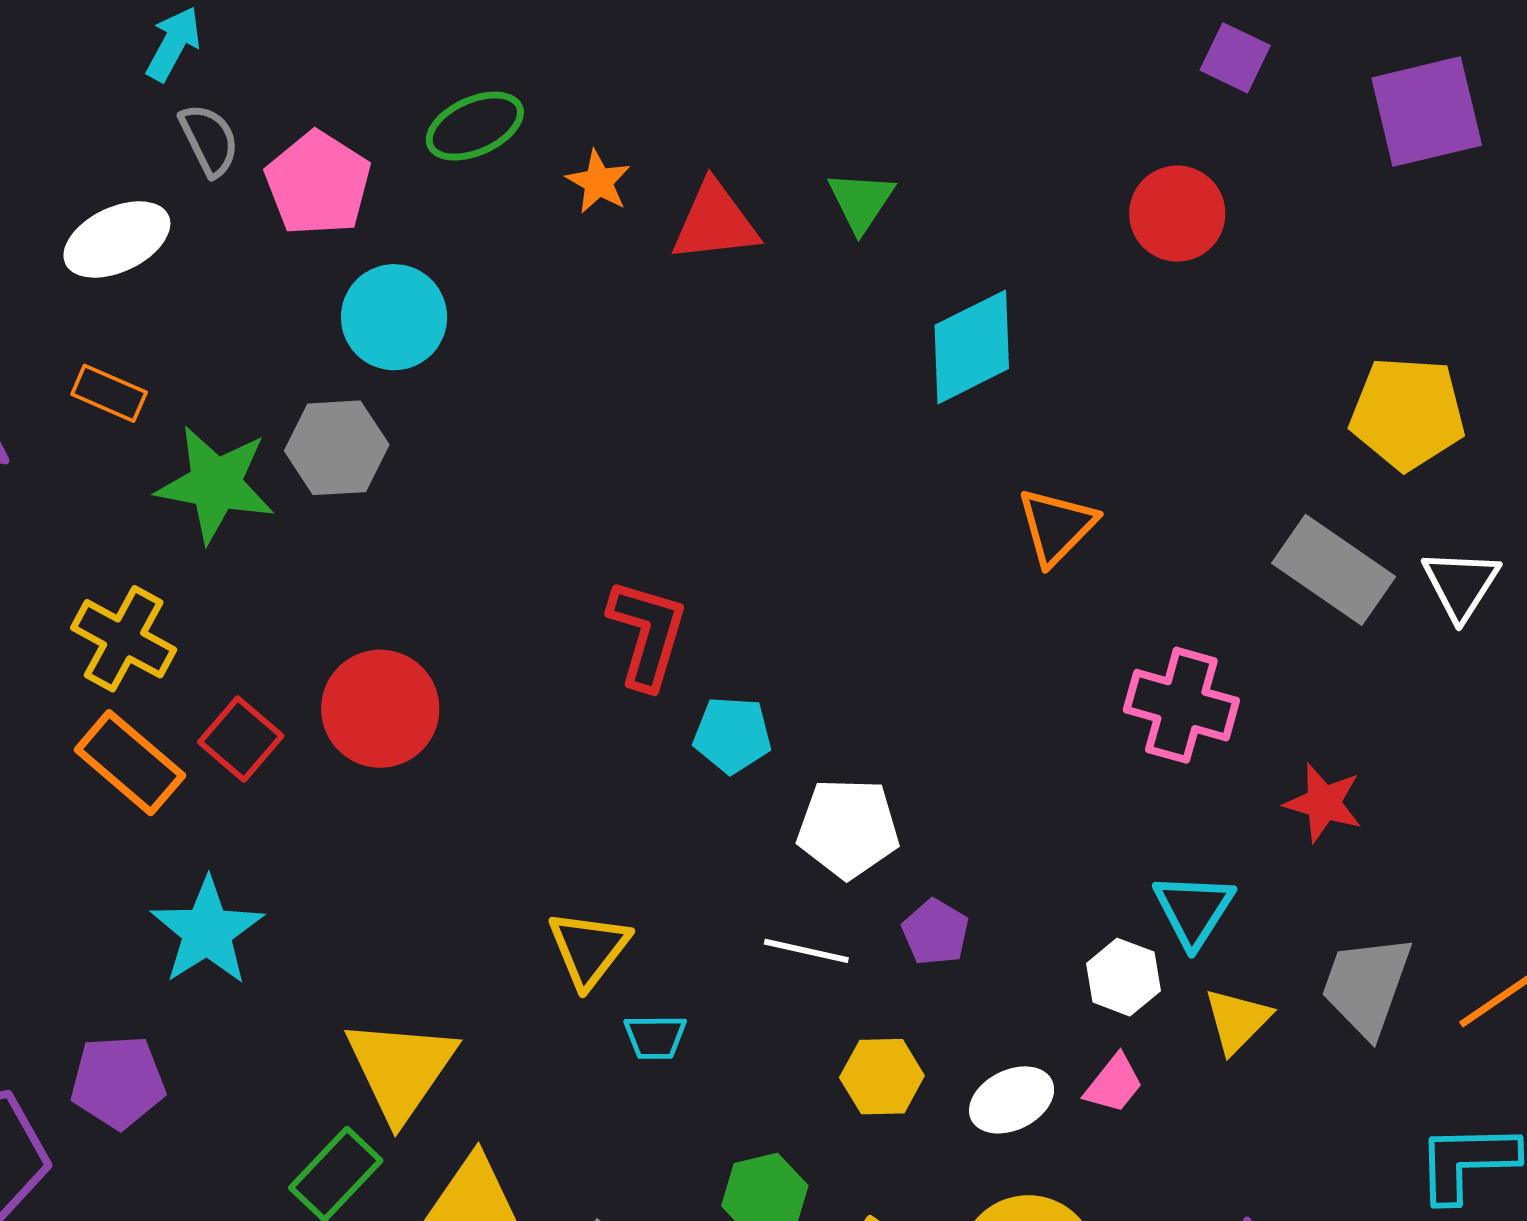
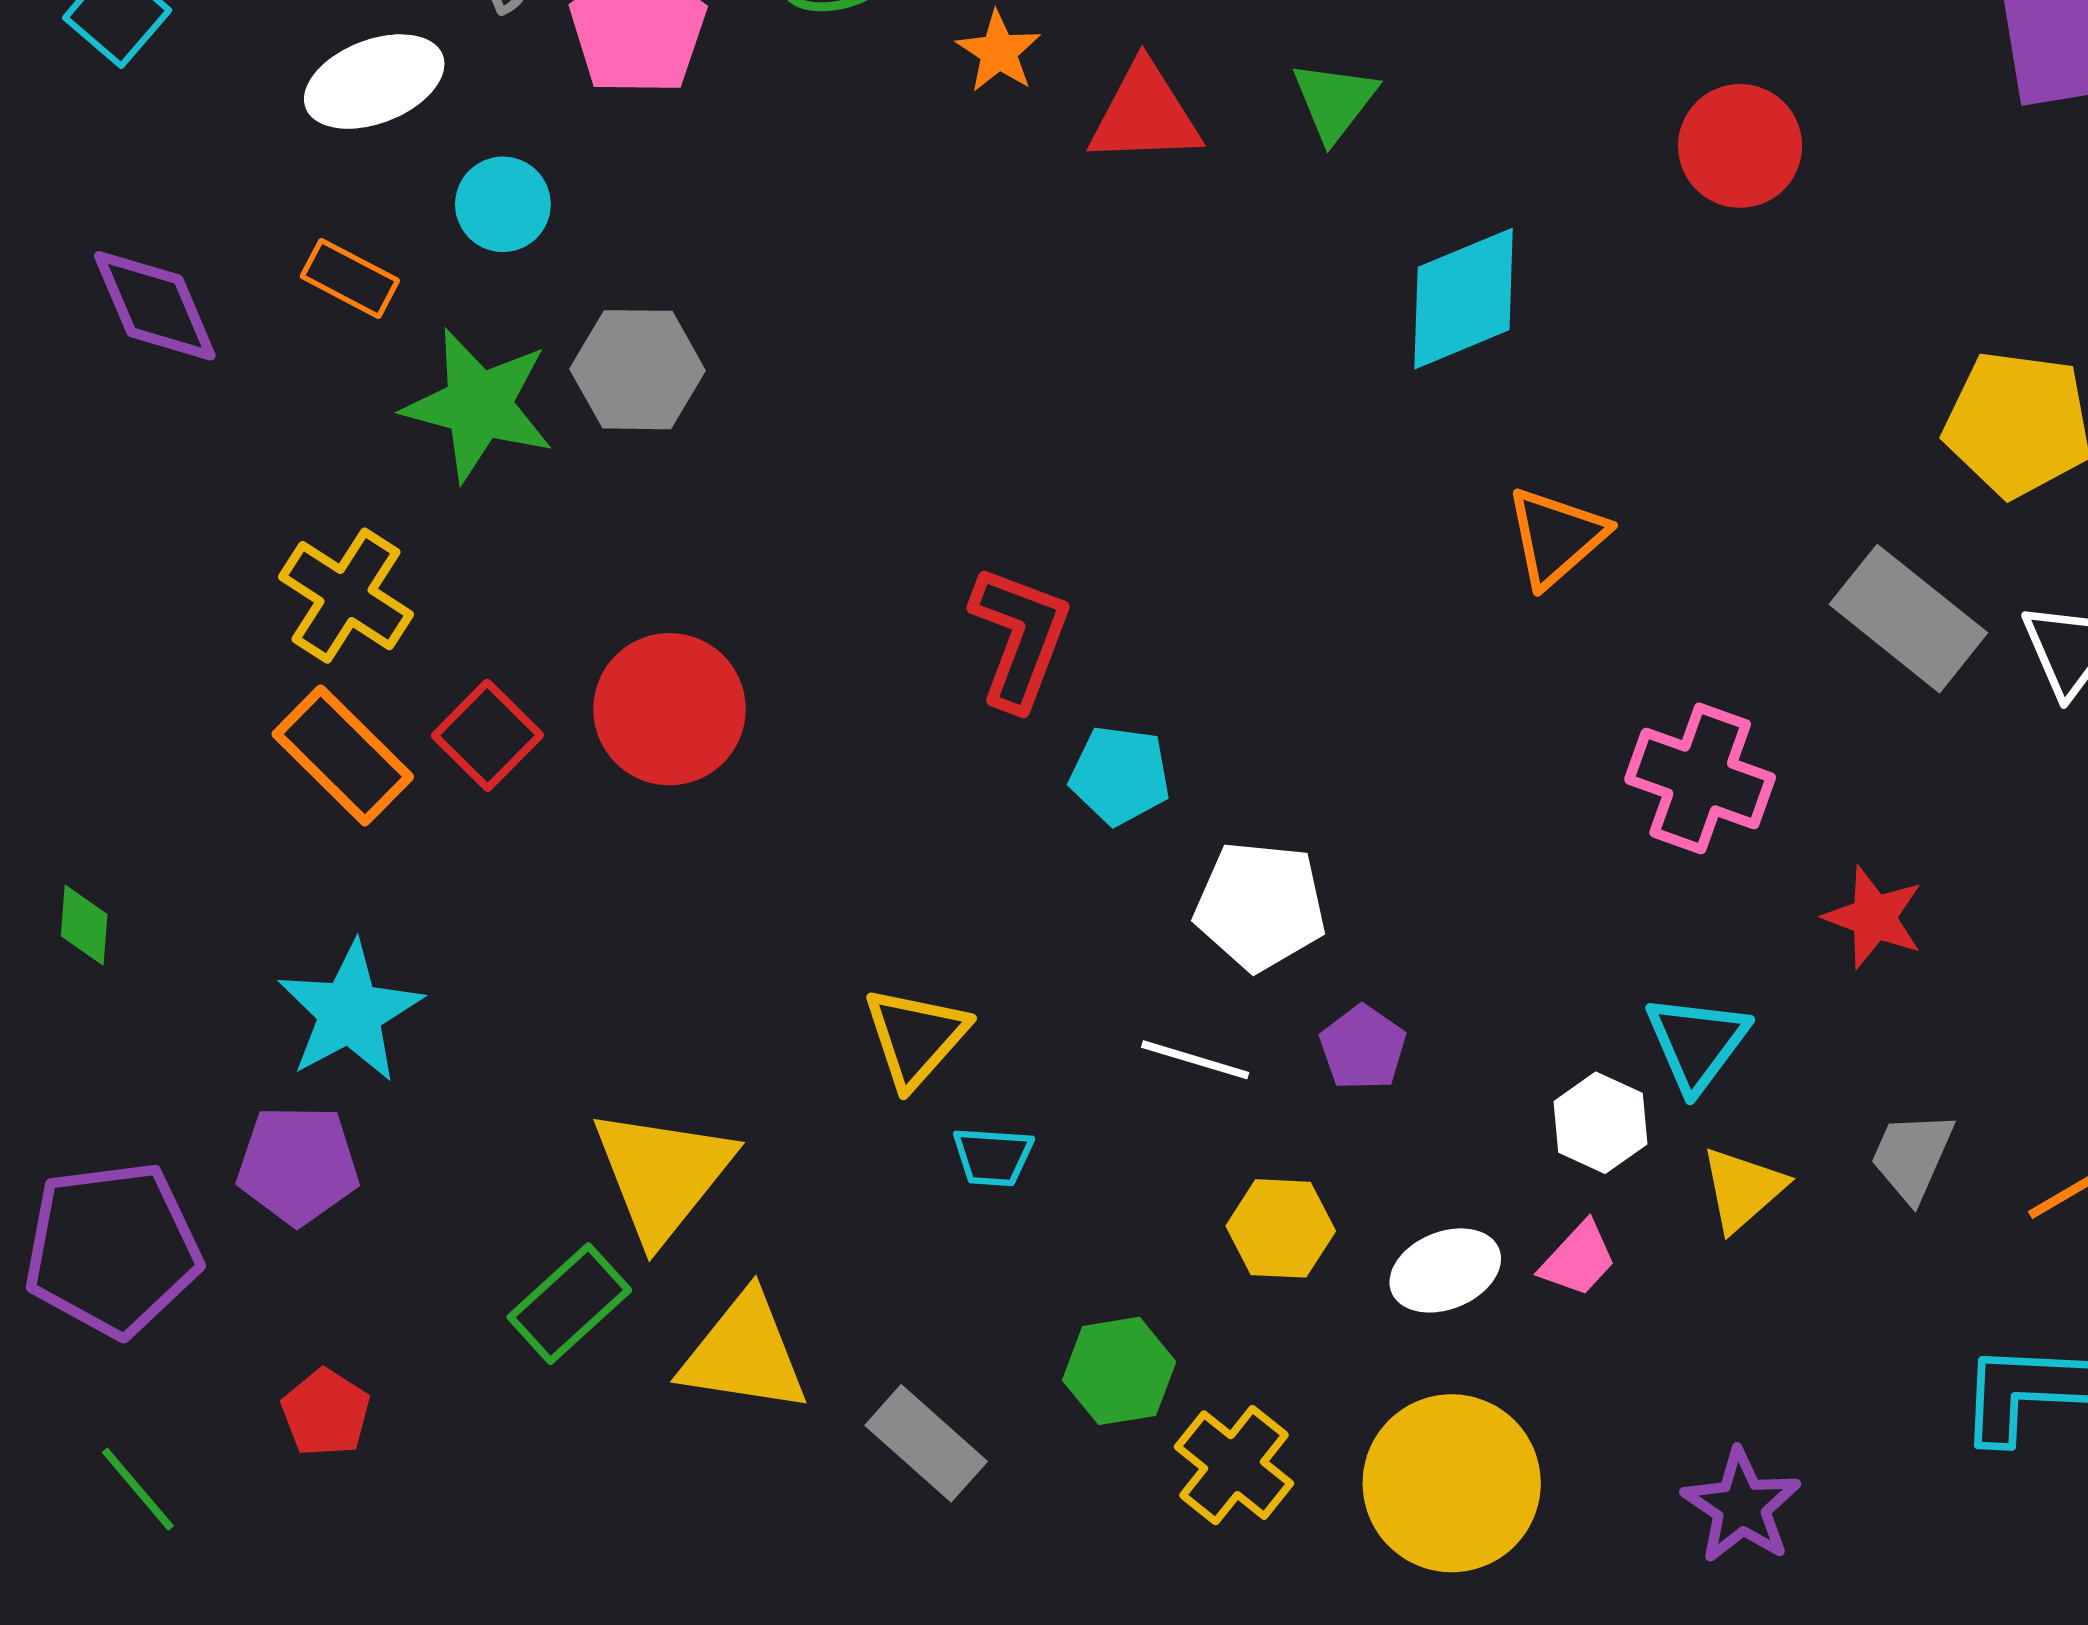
cyan circle: (394, 317) -> (503, 204), moved, size x0.7
cyan star: (207, 931) -> (350, 1012), moved
gray trapezoid: (1366, 986) -> (1912, 1156), size x0.7

